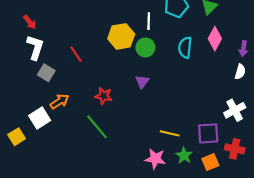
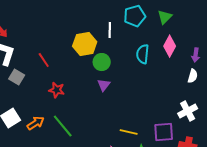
green circle: (145, 47) -> (102, 62), moved
red star: (104, 96) -> (57, 90), moved
orange arrow: (59, 101) -> (36, 123), moved

